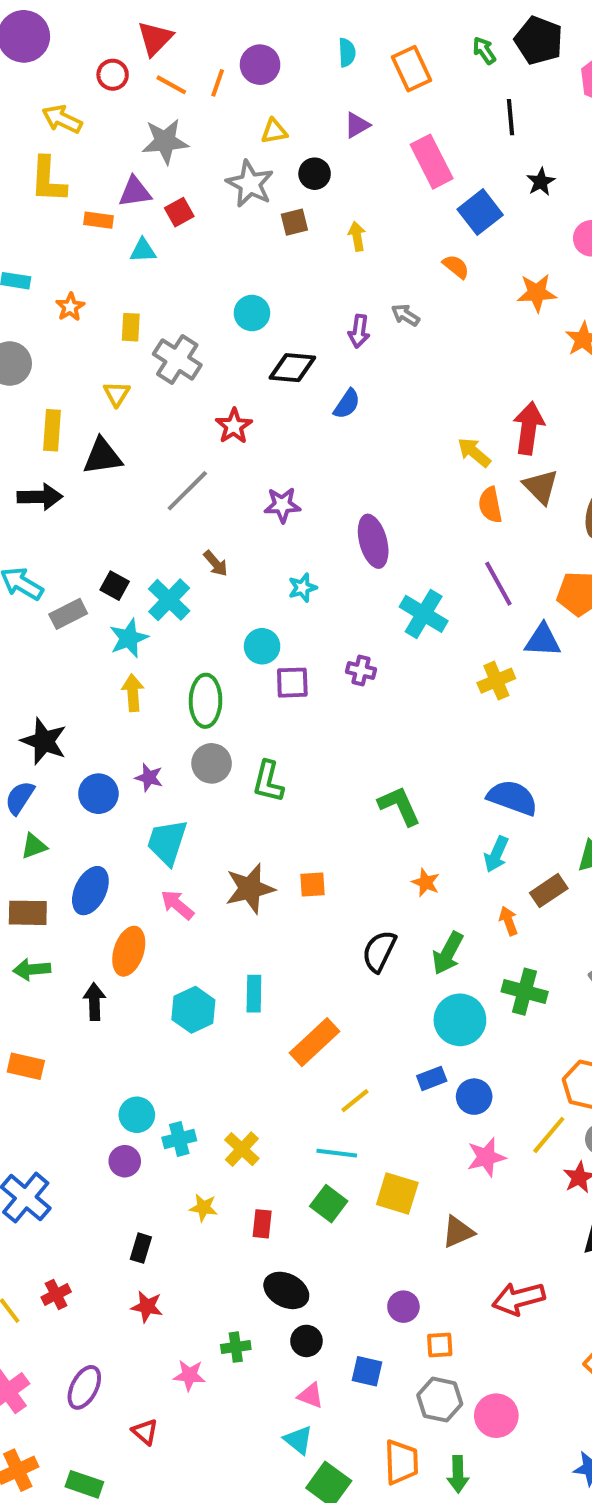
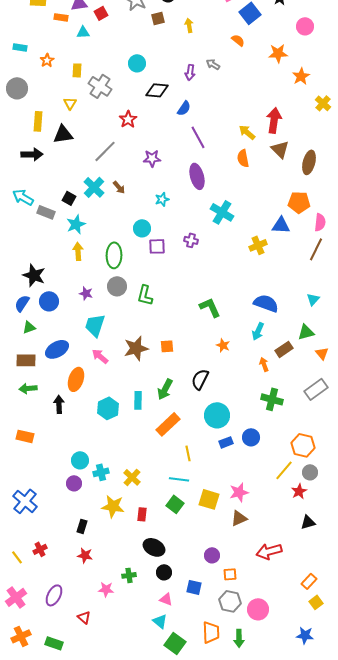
orange semicircle: (490, 505) -> (243, 158), moved
purple line: (498, 584) -> (198, 137), moved
cyan cross: (169, 600) -> (94, 187), moved
gray rectangle: (68, 614) -> (46, 212), turned 48
blue circle: (98, 794) -> (49, 301), moved
blue ellipse: (90, 891) -> (57, 349), turned 35
green arrow: (448, 953) -> (165, 389), moved
cyan circle: (460, 1020) -> (217, 415), moved
blue circle: (474, 1097) -> (251, 437), moved
yellow line: (355, 1101) -> (188, 453), turned -63
pink star: (486, 1157) -> (239, 492), moved
yellow star: (203, 1208) -> (113, 506), size x1.6

